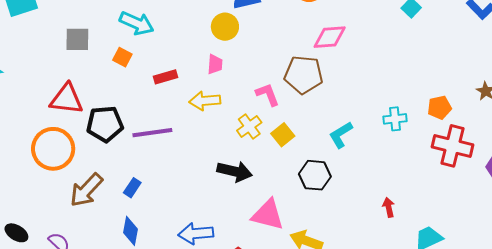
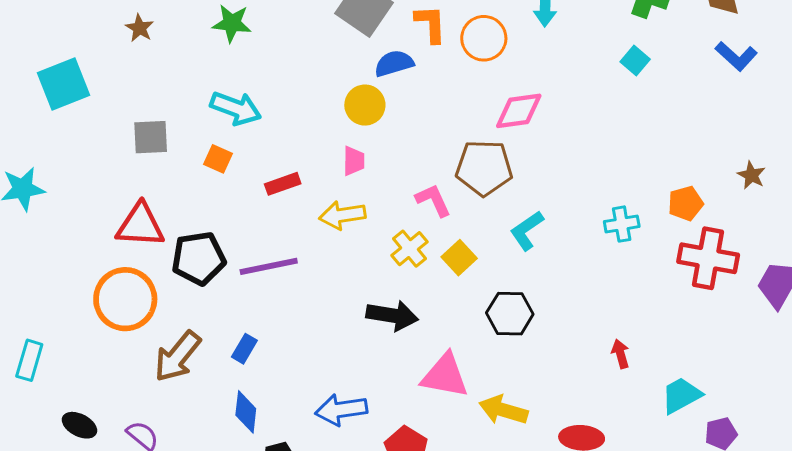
cyan L-shape: (341, 135) -> (527, 231), moved

